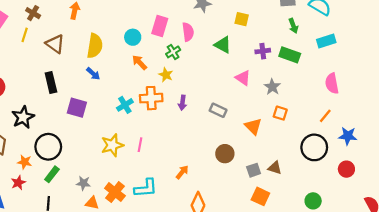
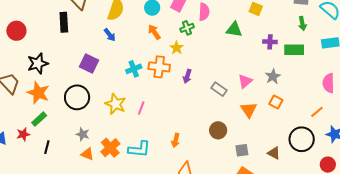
green triangle: (223, 45) -> (234, 30), turned -30
green rectangle: (290, 55) -> (294, 50), turned -30
pink triangle: (243, 78) -> (245, 81), moved, turned 35
black rectangle: (51, 83) -> (64, 22), moved
yellow star: (112, 145) -> (115, 104), turned 30
black circle: (48, 147) -> (77, 97), moved
orange star: (25, 162) -> (38, 93), moved, size x1.6
brown triangle: (275, 168) -> (274, 153), moved
orange arrow: (182, 172) -> (176, 140), turned 144
green rectangle: (52, 174) -> (39, 119), moved
red star: (18, 183) -> (23, 134), moved

